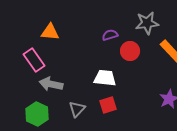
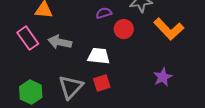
gray arrow: (51, 84) -> (60, 42), moved
gray triangle: (77, 109) -> (71, 87), size x1.5

